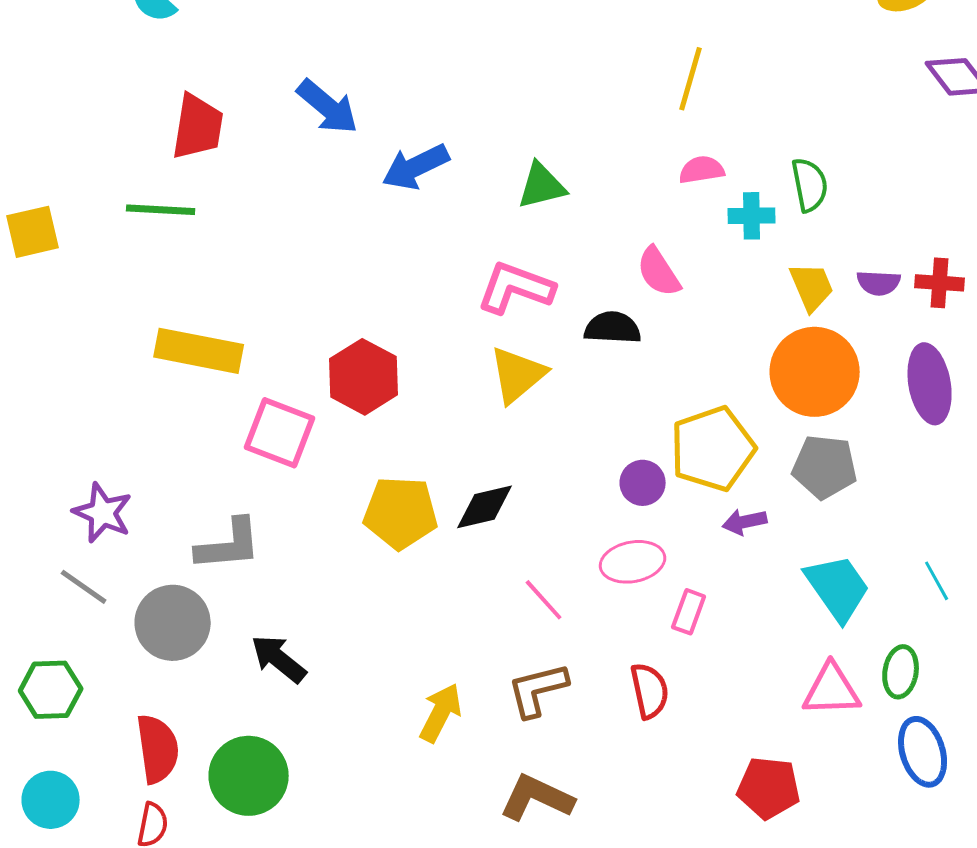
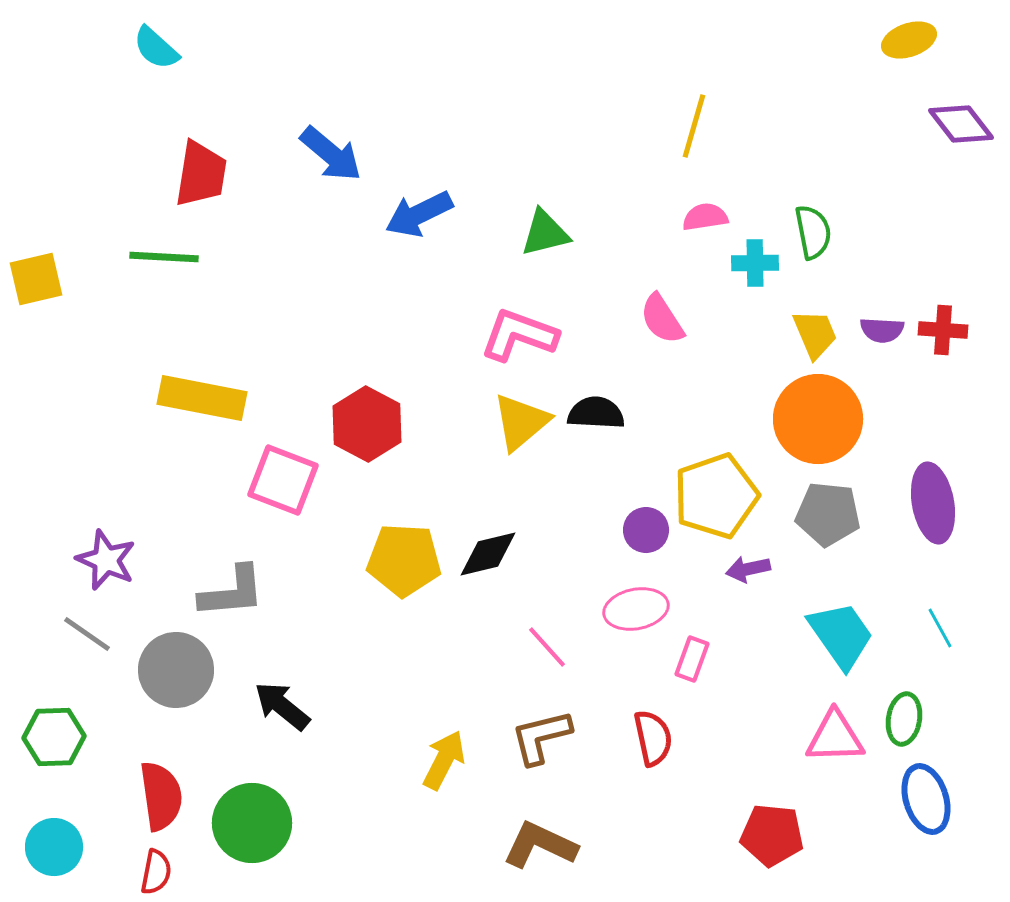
black semicircle: (613, 328) -> (596, 413), moved
purple ellipse: (930, 384) -> (933, 503), moved

